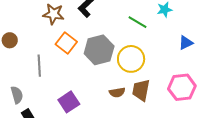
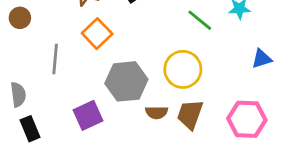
gray hexagon: (99, 50) -> (126, 81), moved

